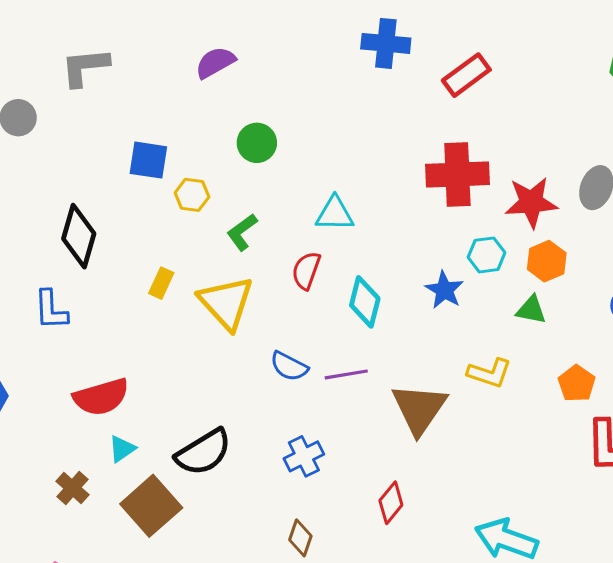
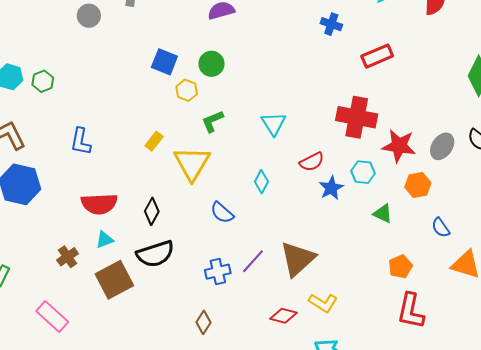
blue cross: (386, 43) -> (331, 24), size x0.7
green circle: (257, 143) -> (211, 64), moved
cyan triangle: (335, 214) -> (274, 124), turned 44
black diamond: (79, 236) -> (152, 211), moved, size x0.7
orange hexagon: (547, 261) -> (418, 185), moved
red semicircle: (306, 271) -> (312, 162), moved, turned -150
cyan diamond: (365, 302) -> (261, 182), moved, size x0.7
yellow L-shape: (489, 373) -> (323, 303), moved
purple line: (346, 374) -> (253, 261), moved, turned -52
red diamond: (391, 503) -> (284, 316), moved, turned 52

